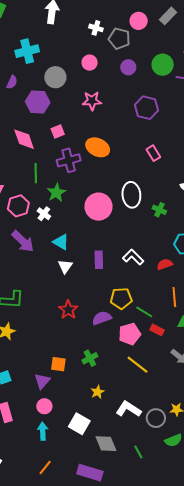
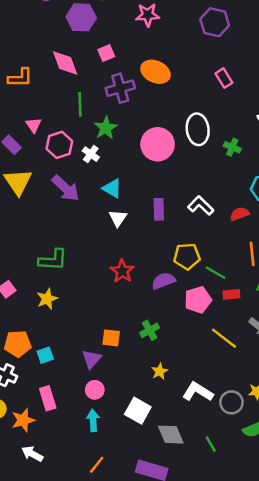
red rectangle: (157, 330) -> (231, 294), turned -32
yellow line: (138, 365) -> (224, 338), moved

